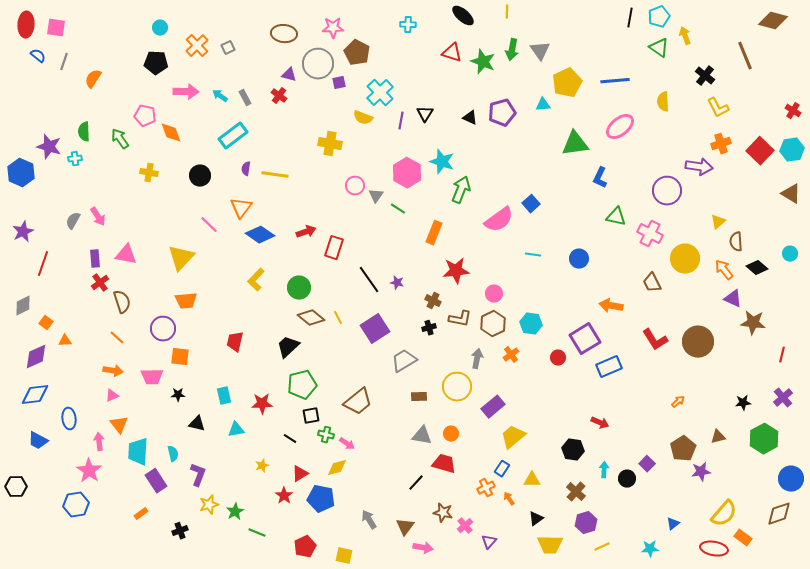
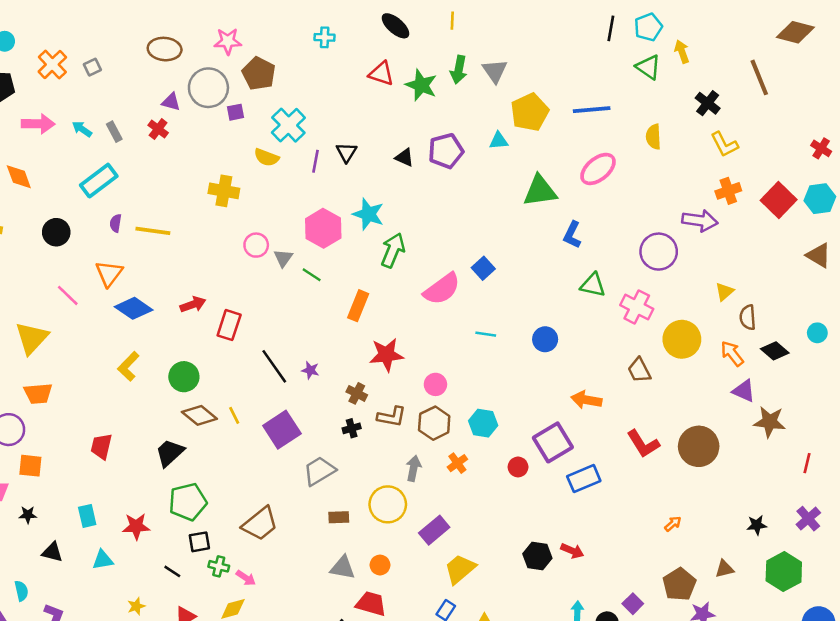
black hexagon: (573, 450) -> (537, 556), moved

